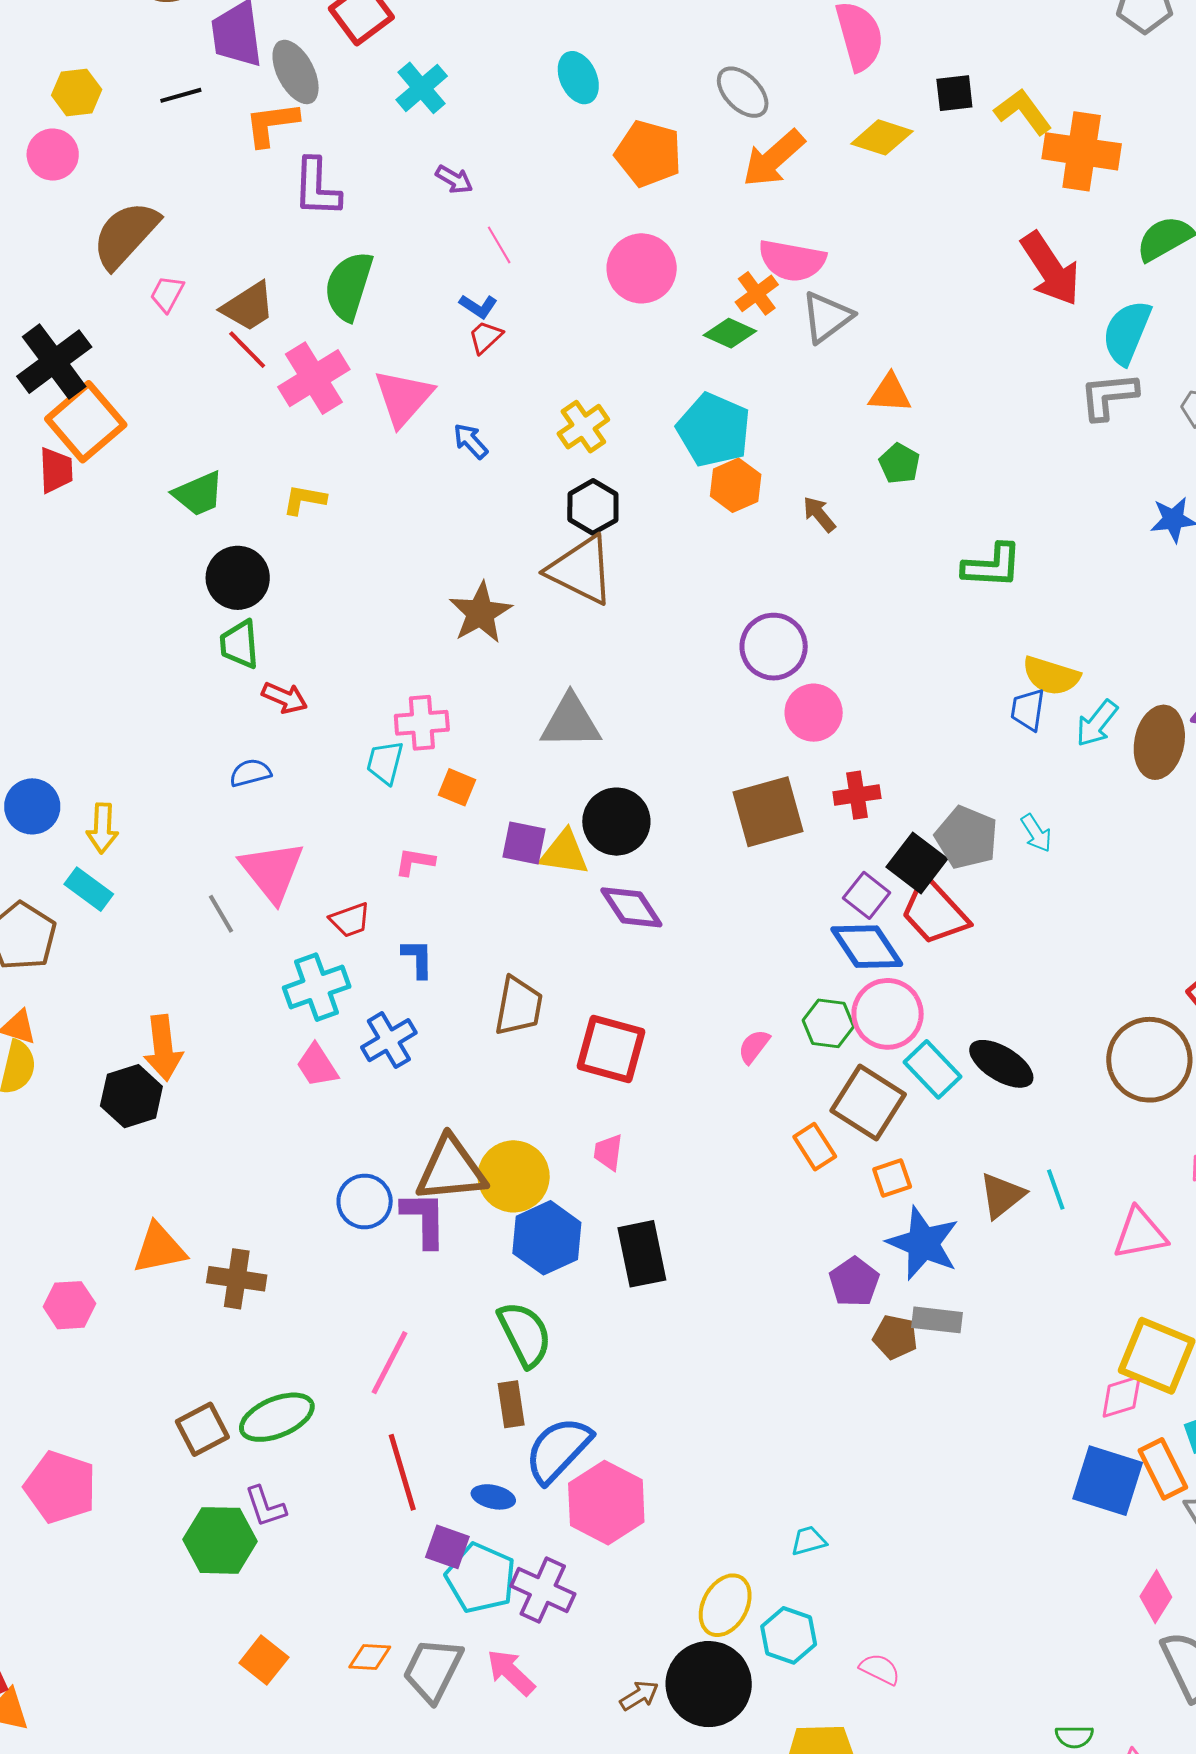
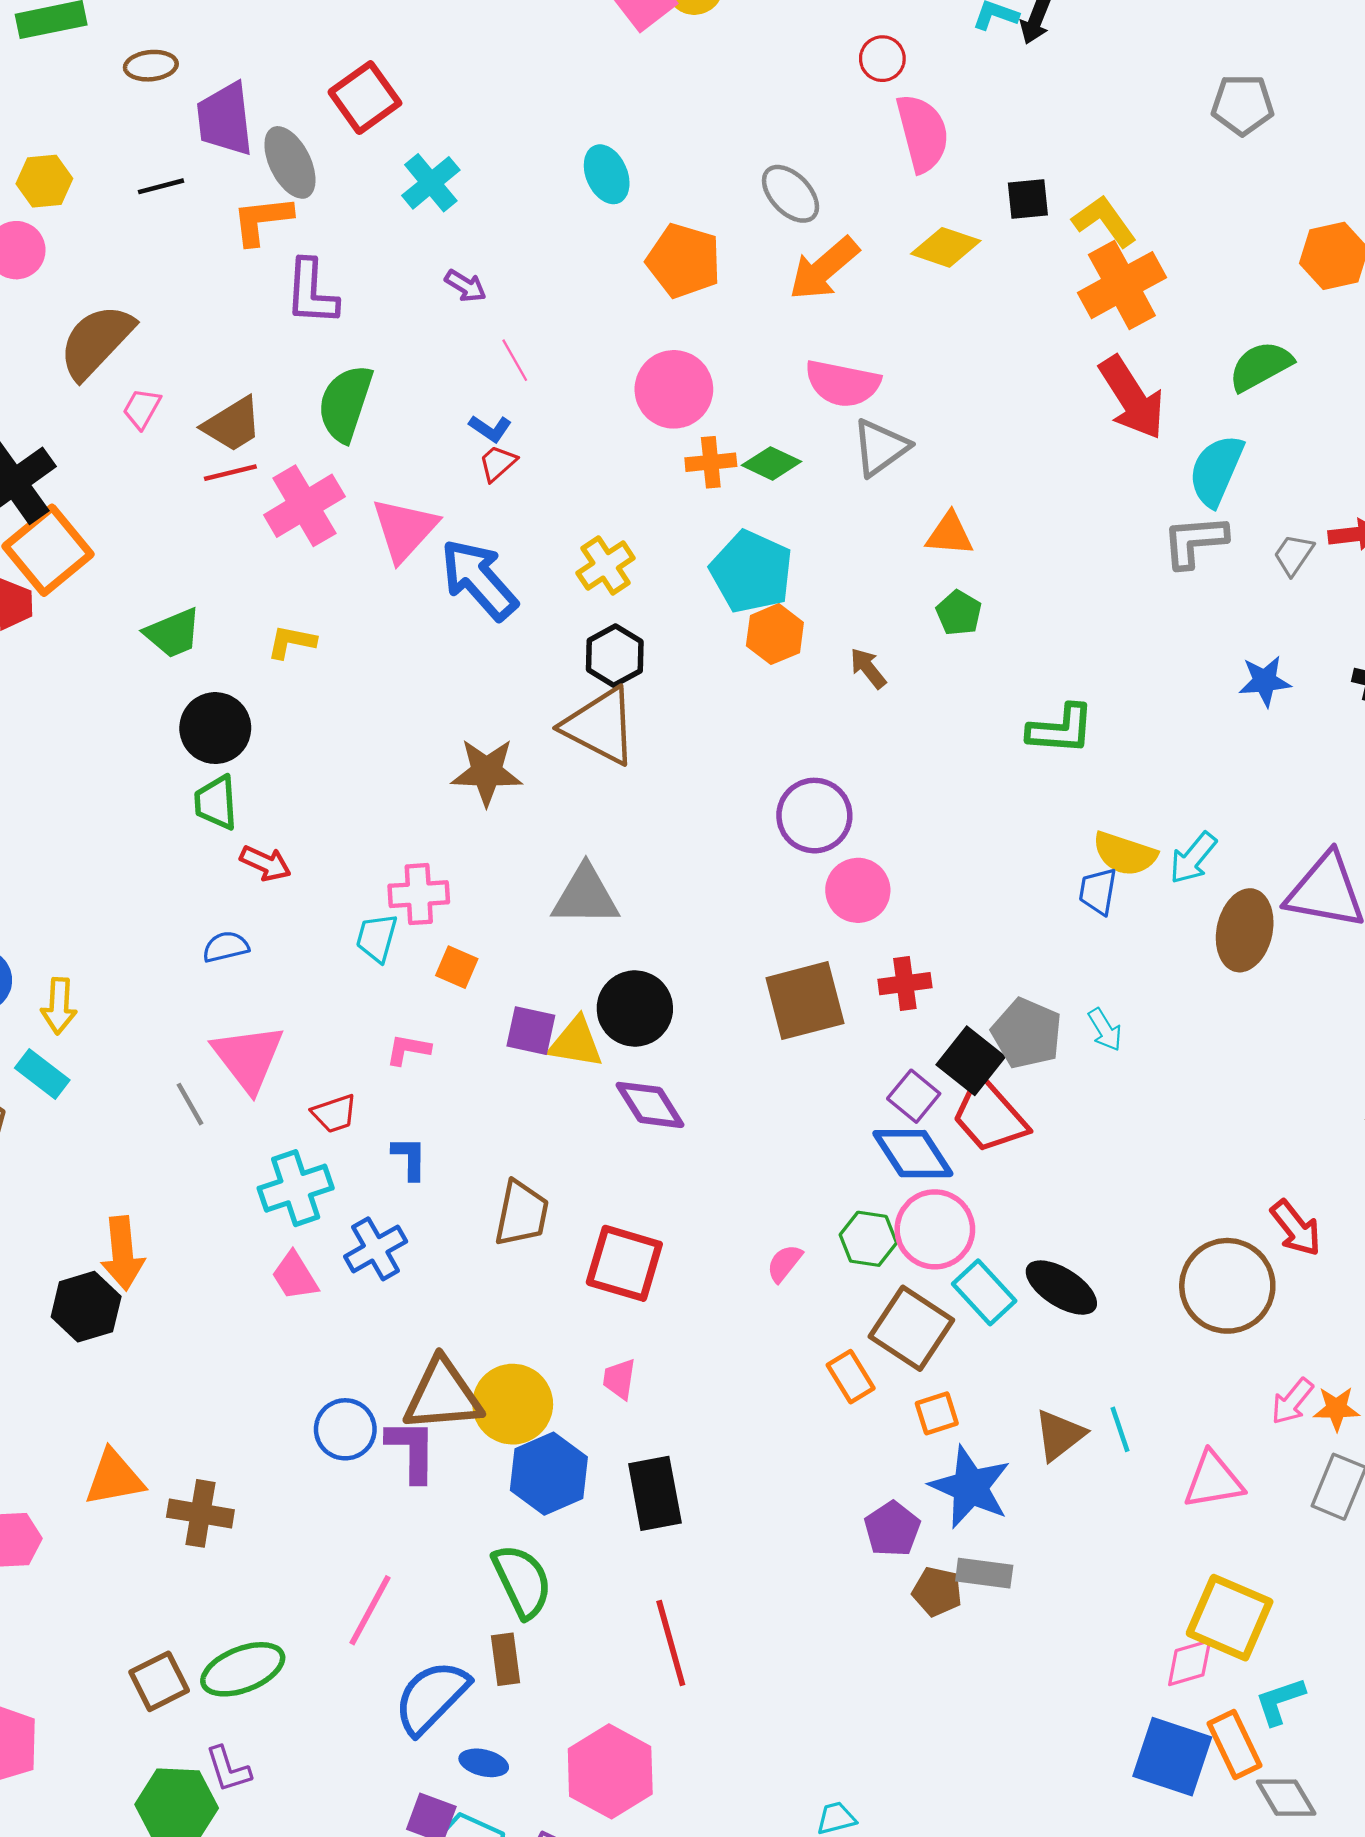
orange cross: (1082, 151) -> (1122, 285), moved, turned -38
orange cross: (757, 293) -> (711, 462), moved, turned 30
red line: (247, 350) -> (230, 473), turned -60
blue arrow: (471, 441) -> (479, 579), size x2.0
brown star: (480, 613) -> (487, 772), turned 30
cyan arrow: (1097, 723) -> (1193, 858), moved
blue semicircle: (558, 1450) -> (431, 1697), moved
red line: (402, 1472) -> (671, 1643), moved

